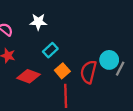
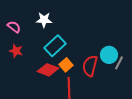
cyan rectangle: (50, 50) -> (55, 46), size x1.5
red diamond: (29, 76) -> (48, 70), moved

